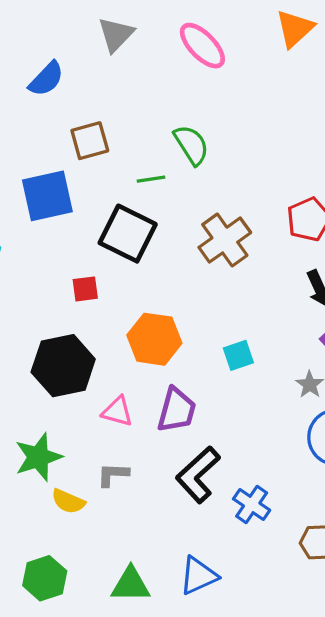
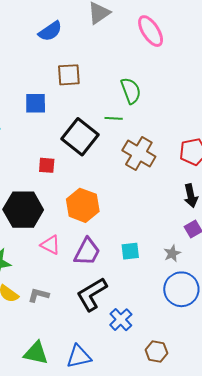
green line: (151, 179) -> (114, 118), moved
blue square: (47, 196) -> (36, 103), size x0.7
brown cross: (225, 240) -> (139, 154), turned -36
cyan square: (238, 355) -> (130, 251), moved
gray L-shape: (113, 475) -> (39, 295), moved

